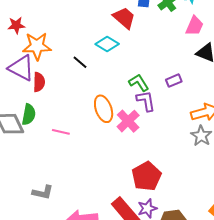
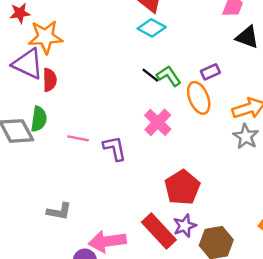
cyan diamond: (107, 44) -> (152, 28), moved
black line: (80, 62) -> (150, 75), moved
purple L-shape: (146, 101) -> (115, 148), moved
orange ellipse: (104, 109) -> (199, 98), moved

